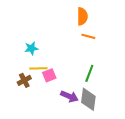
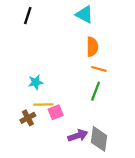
green line: (89, 73) -> (96, 91), moved
purple arrow: (69, 96) -> (78, 136), turned -42

